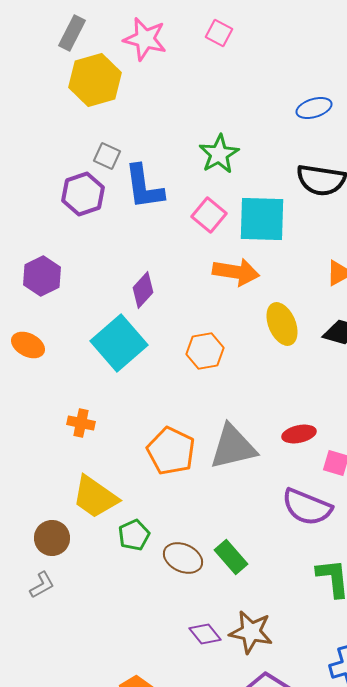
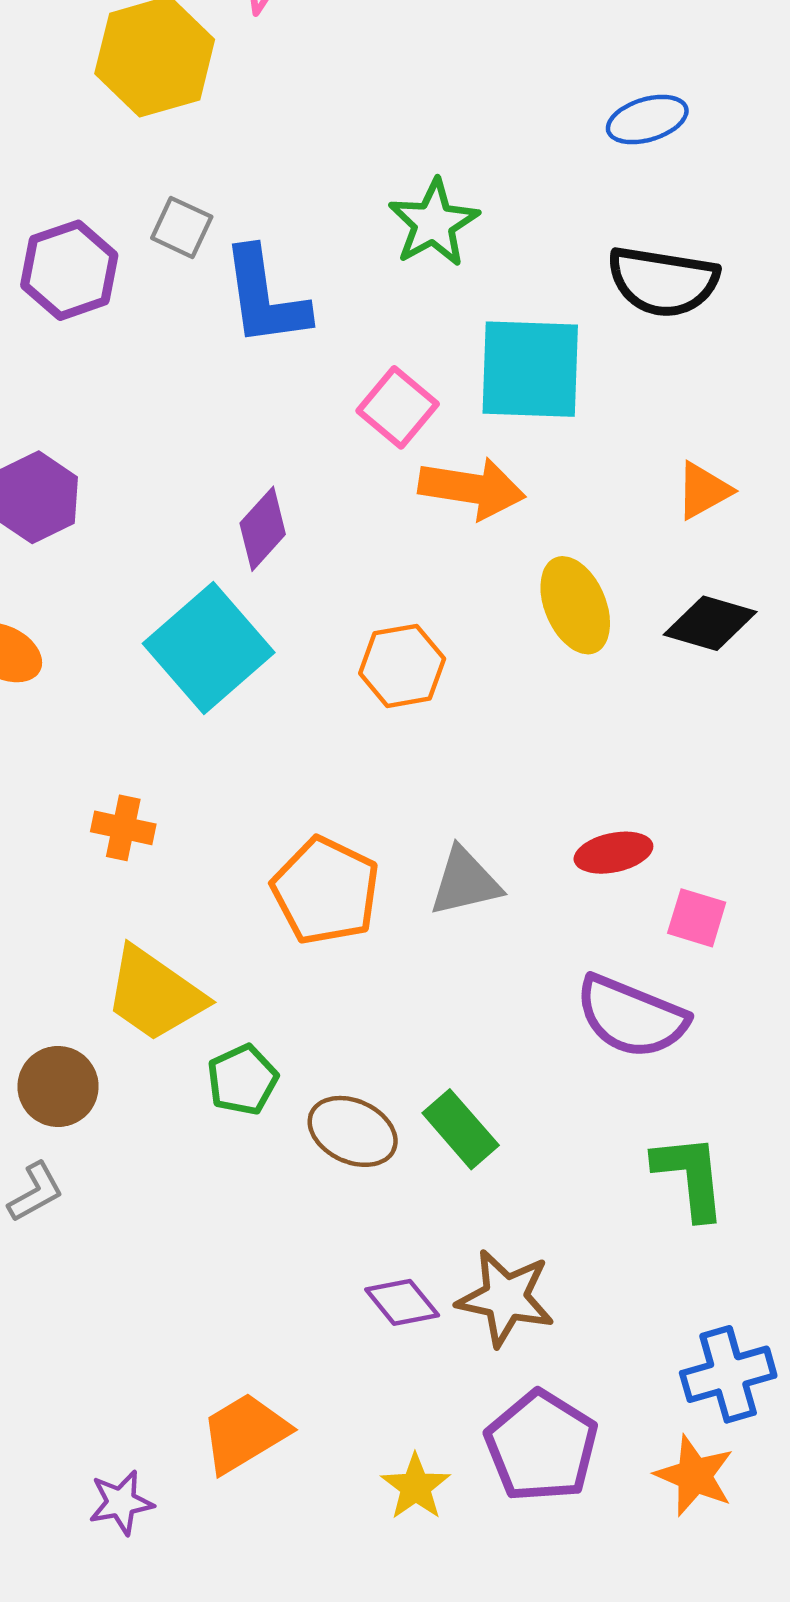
purple hexagon: (83, 194) -> (69, 270), moved
pink square: (209, 215) -> (398, 407), moved
gray triangle: (233, 447) -> (465, 882), size x0.7

